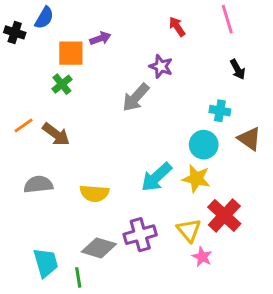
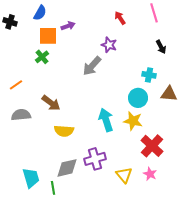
blue semicircle: (44, 18) -> (40, 13), moved
brown arrow: (56, 134) -> (51, 103), moved
brown triangle: (249, 139) -> (169, 94), turned -30
cyan arrow: (156, 177) -> (106, 120), turned 115
gray semicircle: (38, 184) -> (21, 115), moved
yellow triangle: (189, 230) -> (124, 175), moved
gray diamond: (99, 248) -> (67, 168), turned -30
pink star: (202, 257) -> (150, 174), moved

